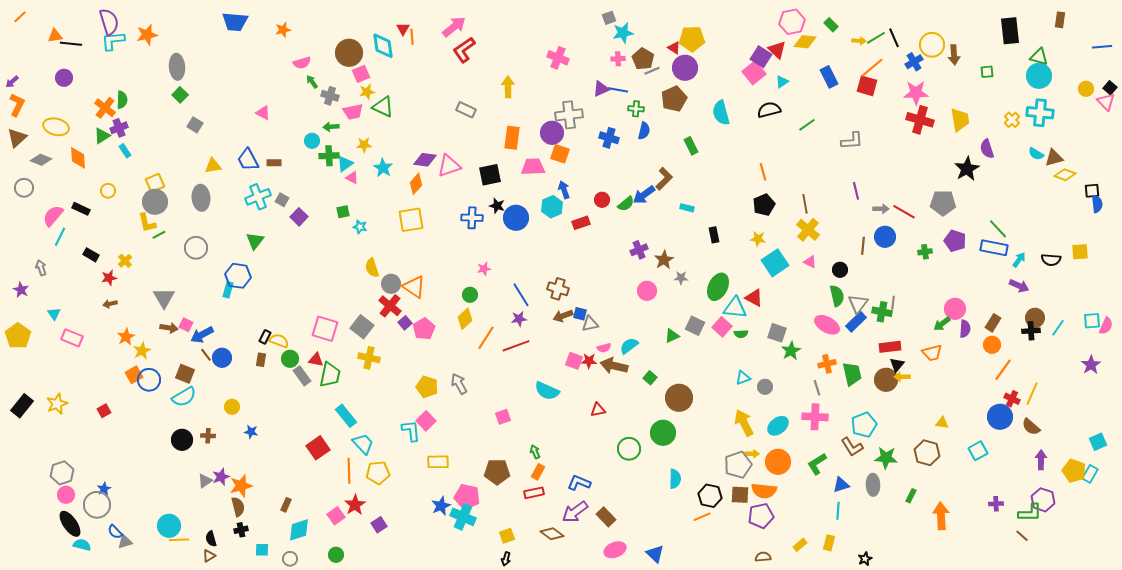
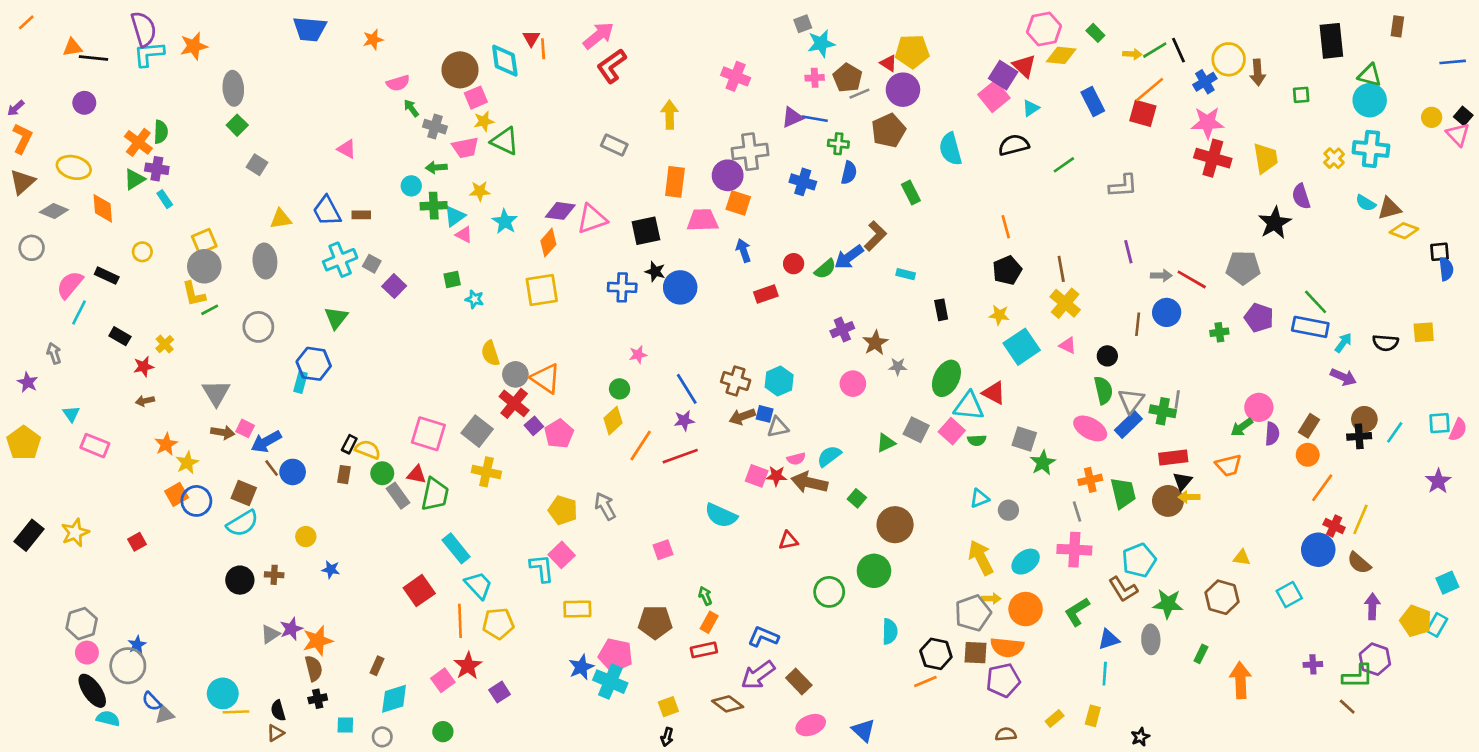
purple cross: (119, 128) -> (157, 169), turned 30
cyan hexagon: (552, 207) -> (779, 381), moved

